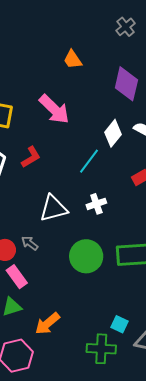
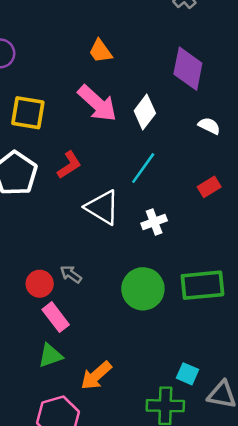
orange trapezoid: (73, 60) -> (100, 51), moved
white diamond: (113, 133) -> (145, 112), moved
white triangle: (54, 208) -> (102, 207), moved, turned 48

